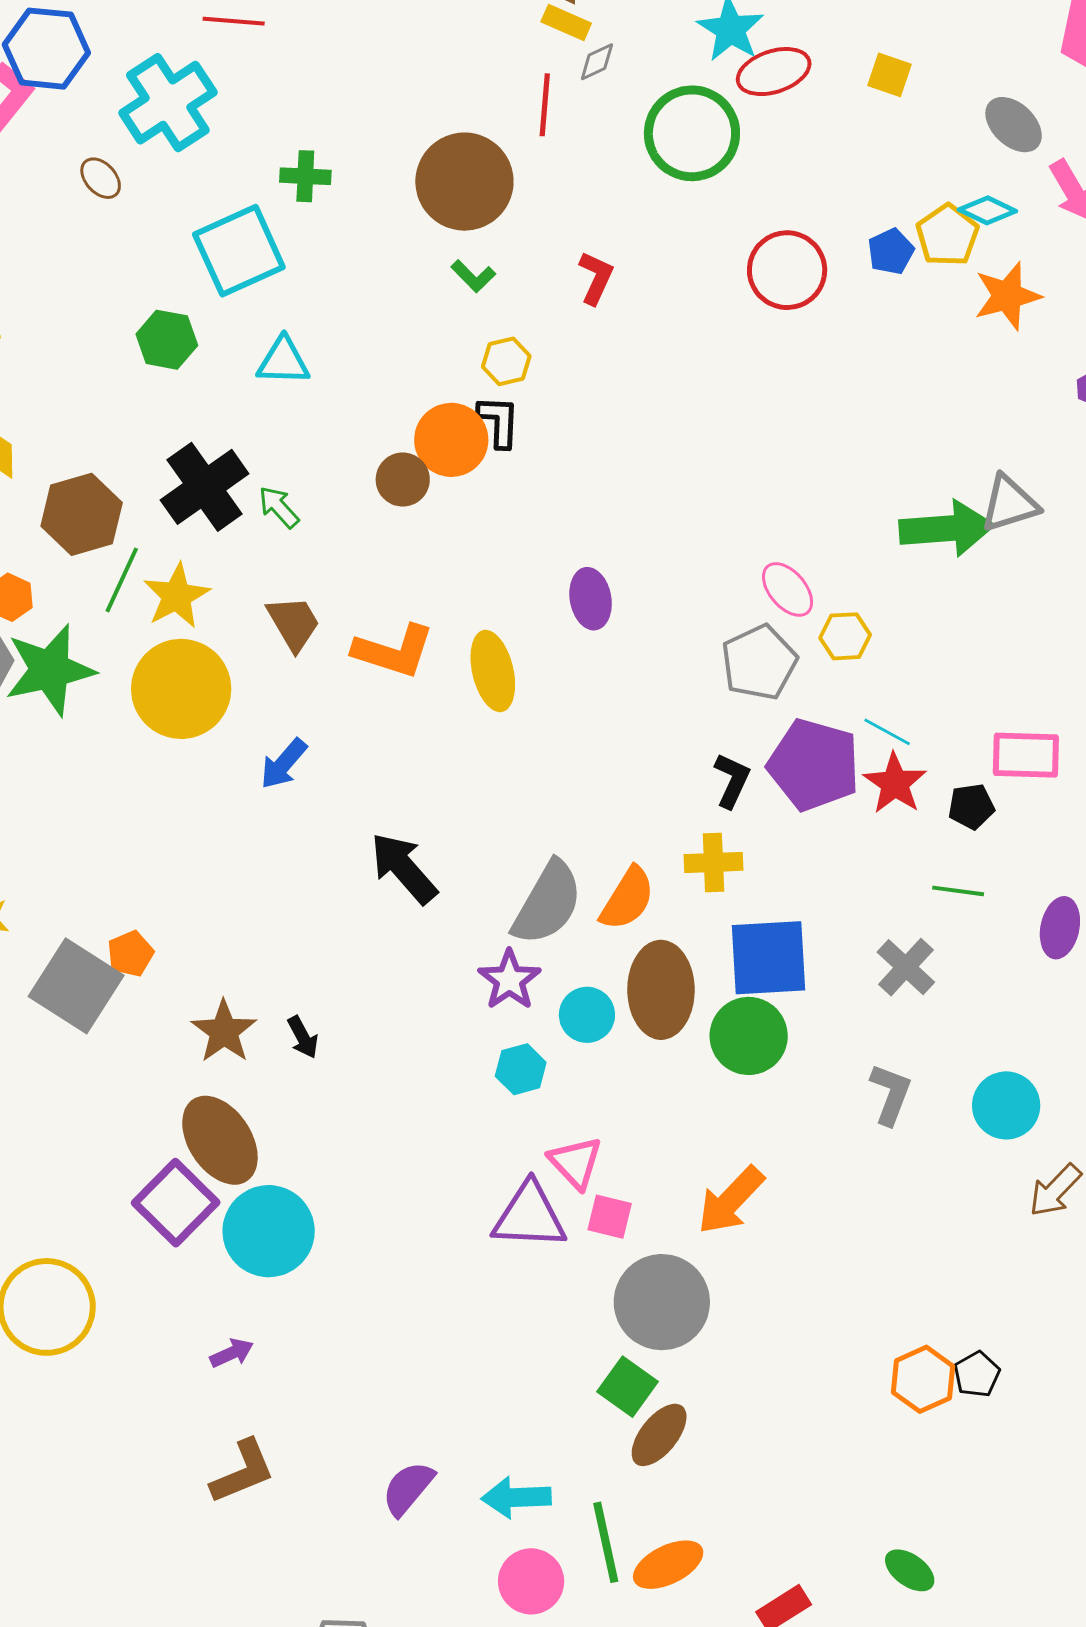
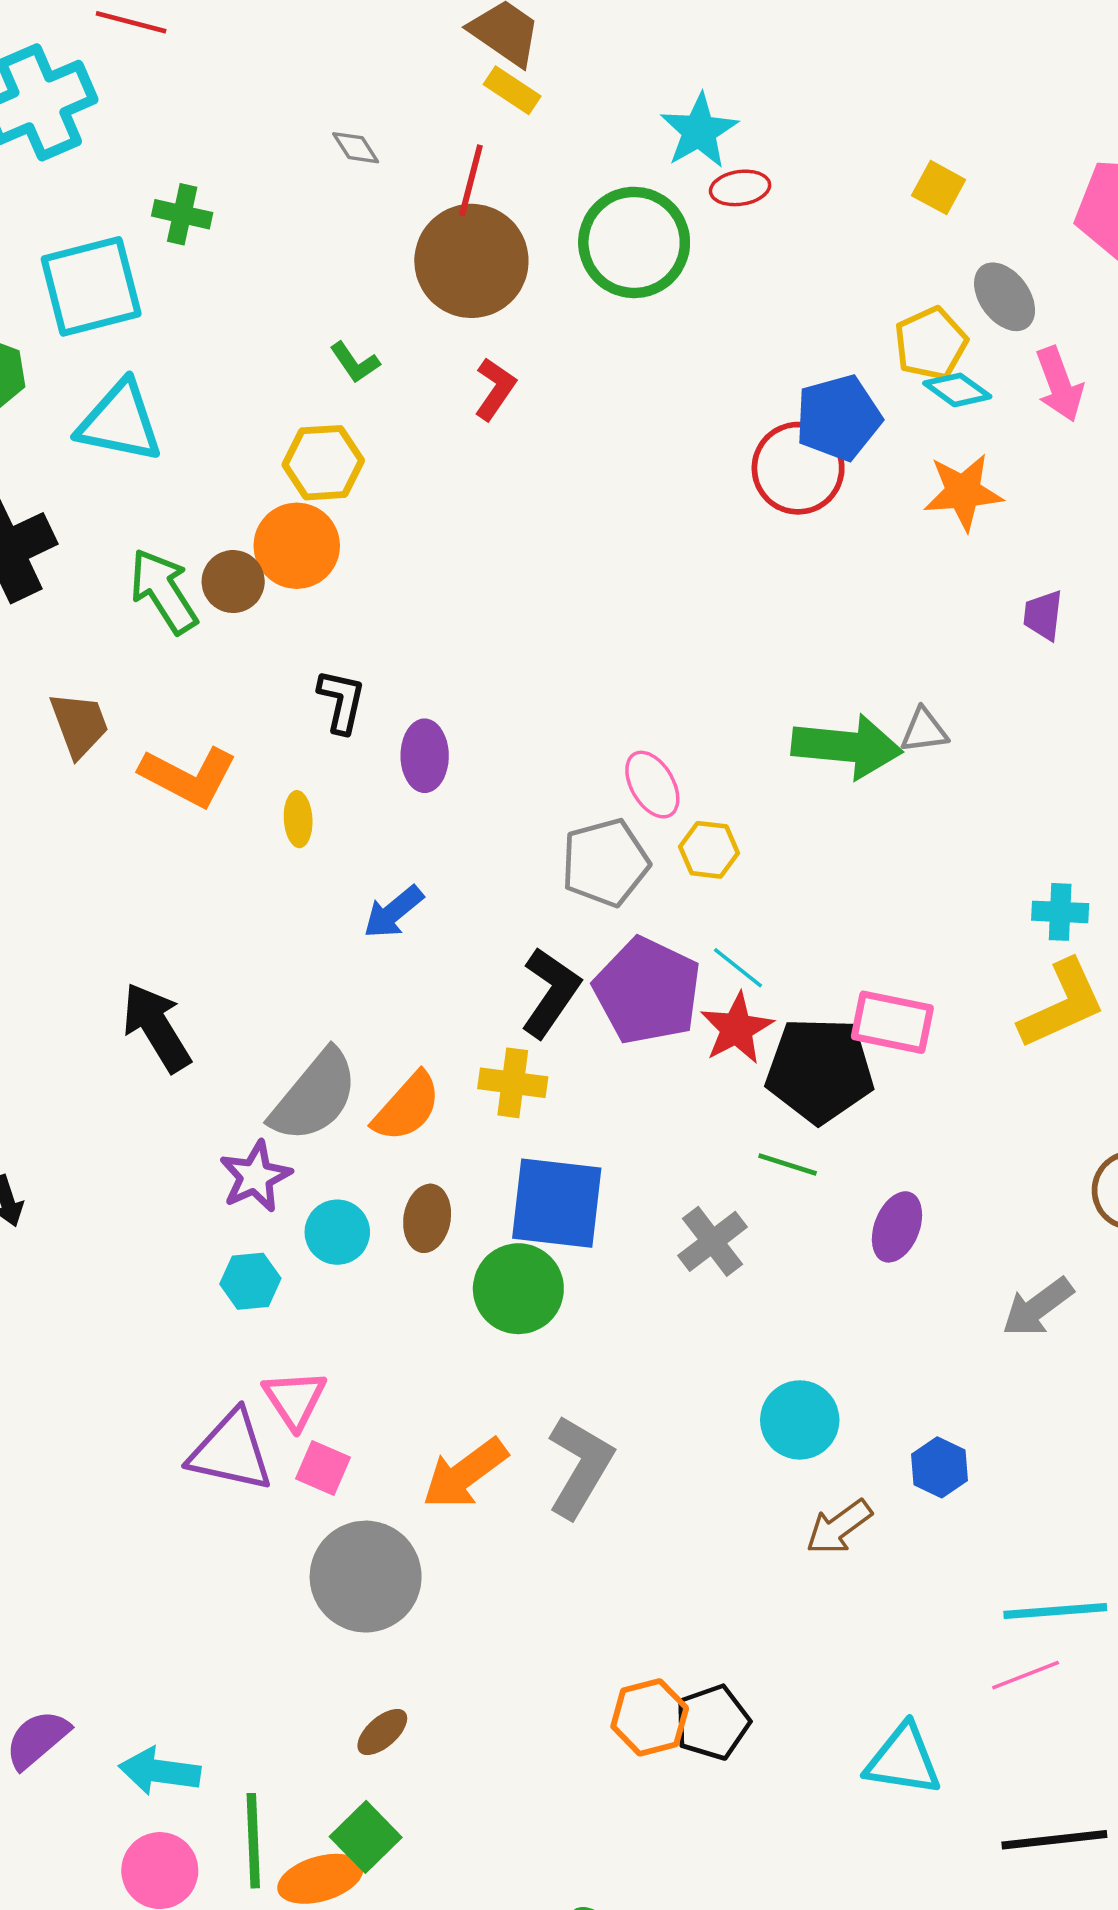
gray diamond: (597, 62) -> (356, 148), moved, turned 72
red ellipse: (774, 72) -> (740, 188), size x0.7
yellow square: (889, 75) -> (939, 188), moved
brown circle: (464, 182) -> (471, 261), moved
yellow pentagon: (947, 235) -> (931, 343), moved
blue pentagon: (891, 251) -> (838, 418), size x1.6
red circle: (787, 270) -> (798, 468), moved
cyan triangle: (283, 361) -> (120, 422), size x1.4
yellow hexagon: (506, 361) -> (323, 463), moved, size x1.4
black L-shape: (499, 421) -> (341, 701), moved
gray triangle: (1010, 504) -> (924, 731), size x0.7
green arrow: (279, 507) -> (163, 591), moved, size x1.6
yellow ellipse: (493, 671) -> (298, 819), size x0.6
blue arrow: (283, 764) -> (393, 912), moved
black L-shape: (732, 780) -> (550, 992), size x1.4
black pentagon: (971, 806) -> (820, 1070), size x2.0
brown ellipse: (661, 990) -> (427, 1218), size x0.6
gray L-shape: (891, 1094) -> (580, 1466), moved, size x1.4
black pentagon: (977, 1374) -> (712, 1722), size x1.4
green square: (627, 1387) -> (366, 1837), moved
brown ellipse: (659, 1435) -> (382, 1732), moved, size x0.7

